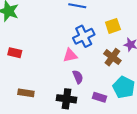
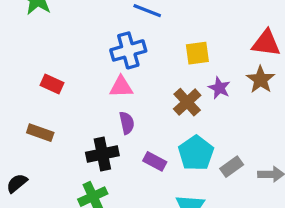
blue cross: (84, 36) -> (128, 50), moved
red rectangle: (15, 53) -> (52, 84), moved
black cross: (67, 99) -> (102, 154), turned -30

